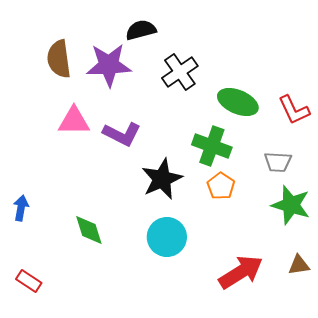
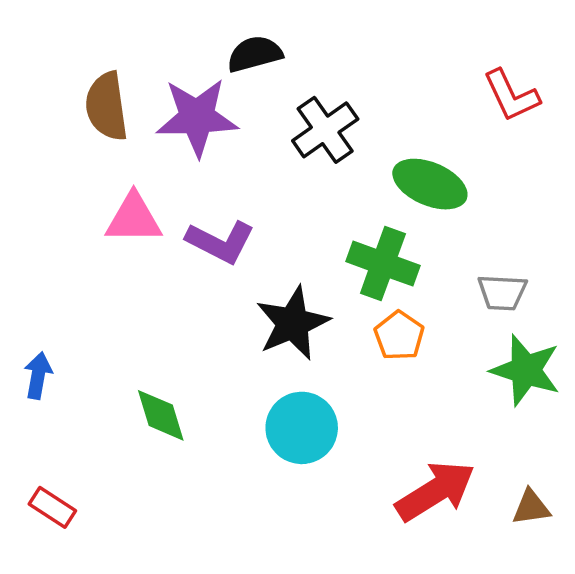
red L-shape: (294, 110) -> (511, 96), moved
brown triangle: (299, 265) -> (531, 507), moved

